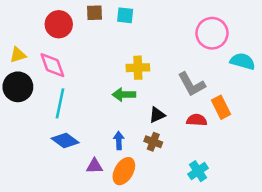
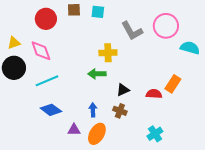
gray L-shape: (192, 84) -> (132, 31), moved
cyan line: (60, 103) -> (47, 81), turned 55
orange rectangle: (221, 107) -> (173, 84), turned 60

